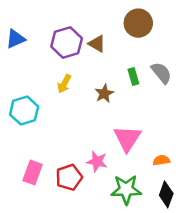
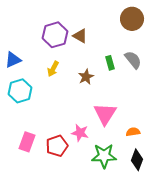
brown circle: (138, 23) -> (132, 19), moved
blue triangle: (16, 39) -> (13, 60), moved

